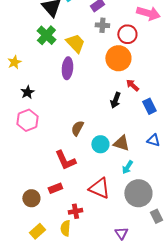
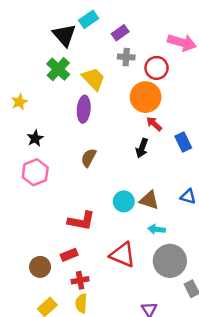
red arrow: (132, 85) -> (154, 124), moved
blue rectangle: (149, 106) -> (183, 142), moved
brown semicircle: (77, 128) -> (89, 158), moved
red L-shape: (65, 160) -> (81, 221), turned -55
cyan arrow: (127, 167) -> (157, 229), turned 64
red cross: (75, 211) -> (80, 280), moved

